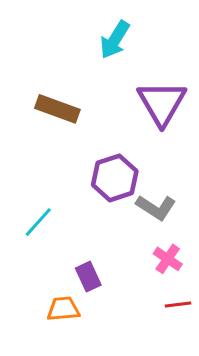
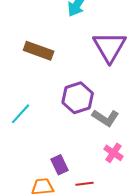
cyan line: (38, 222) -> (21, 114), moved
red line: (178, 304) -> (85, 184), moved

